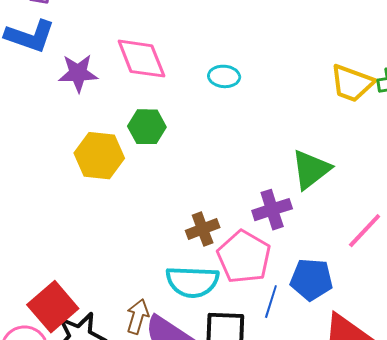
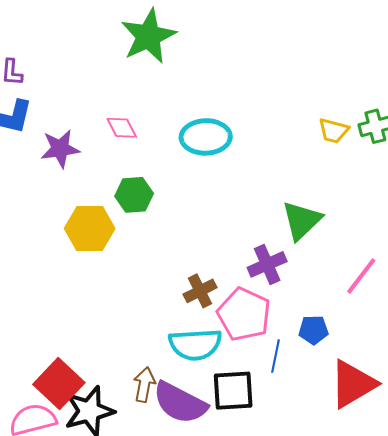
pink diamond: (141, 59) -> (122, 128), size x0.6
cyan ellipse: (224, 76) -> (206, 137), size x1.6
yellow trapezoid: (352, 83) -> (334, 131), size x0.7
blue pentagon: (311, 279) -> (314, 330), size x0.7

